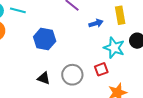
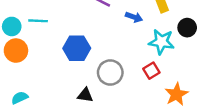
blue arrow: (96, 23) -> (134, 17), turned 48
gray circle: (72, 75) -> (110, 72), moved

